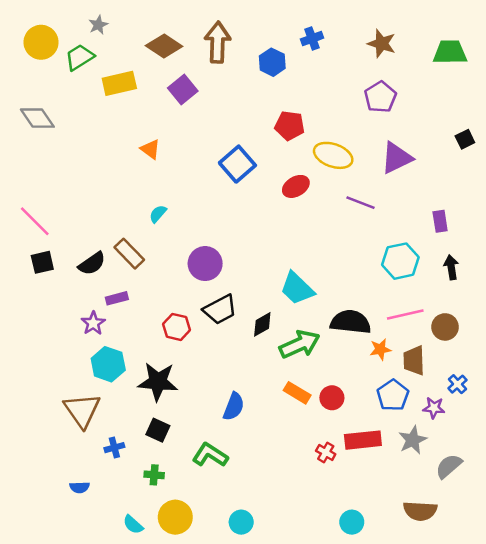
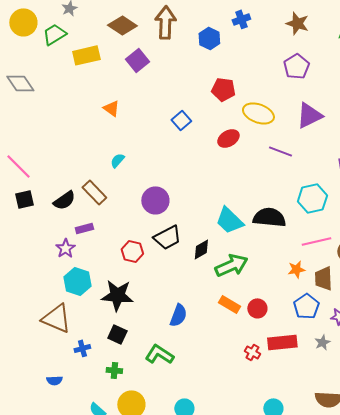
blue square: (237, 164) -> (181, 120), size x0.7
black semicircle: (351, 322) -> (269, 217), moved
brown triangle: (82, 410) -> (56, 318), turned -32
gray star: (413, 440) -> (322, 342), size x0.7

